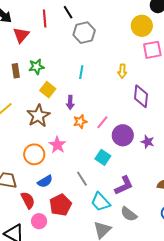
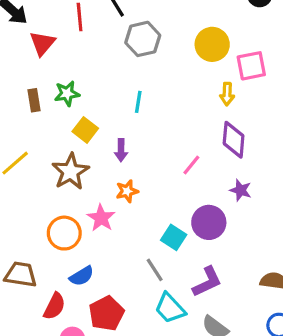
yellow circle: (142, 26) -> (212, 44), moved
yellow arrow: (122, 71) -> (227, 94), moved
orange star: (80, 122) -> (127, 191), moved
pink line: (102, 122) -> (191, 165), moved
purple circle: (123, 135) -> (209, 222), moved
purple star: (148, 142) -> (241, 190), moved
gray line: (82, 179) -> (155, 270), moved
red semicircle: (28, 200) -> (54, 306), turned 54

